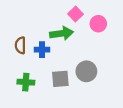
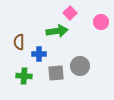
pink circle: (98, 24) -> (101, 22), moved
blue cross: (42, 50) -> (39, 54), moved

